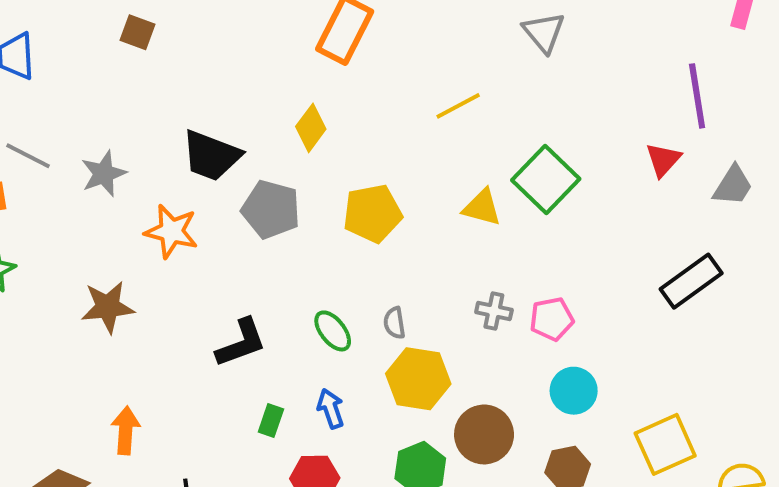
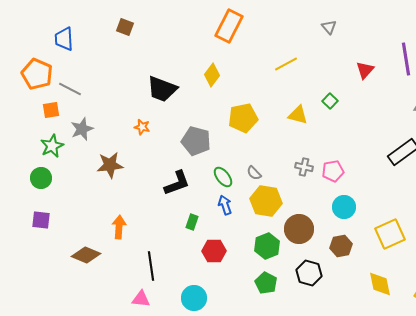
gray triangle: (544, 32) -> (329, 27), size x0.7
red triangle: (663, 160) -> (365, 70), moved
gray star: (104, 174) -> (82, 129), moved
green square: (546, 180) -> (330, 101), size x0.5
gray pentagon: (271, 209) -> (196, 141), moved
orange star: (171, 231) -> (142, 127), size x0.6
gray semicircle: (394, 323) -> (254, 173), turned -35
blue arrow: (331, 409) -> (225, 205), moved

